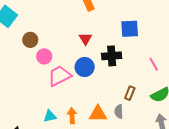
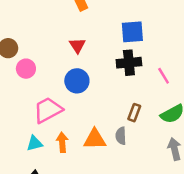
black cross: (112, 56) -> (129, 63), moved
pink trapezoid: (59, 76) -> (48, 110), moved

